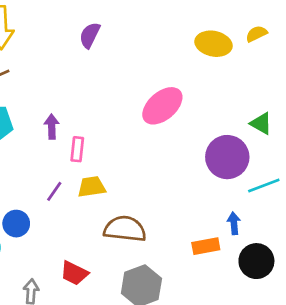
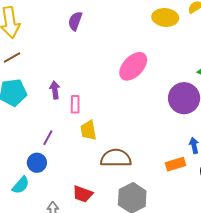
yellow trapezoid: (92, 187) -> (88, 130), turned -85
purple line: (54, 191) -> (48, 138), moved

